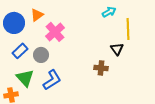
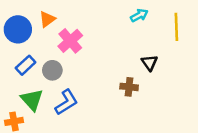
yellow line: (128, 29) -> (176, 27), moved

